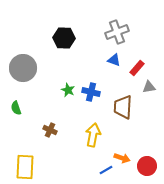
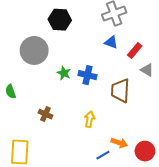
gray circle: (23, 68) -> (34, 50), moved
gray triangle: (149, 87) -> (147, 70), turned 40
yellow arrow: (93, 135) -> (90, 119), size x0.7

